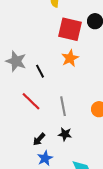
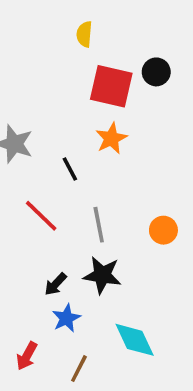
black line: (40, 71) -> (70, 169), moved
black star: (65, 134) -> (102, 275), size x1.5

